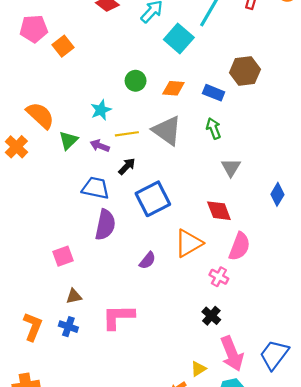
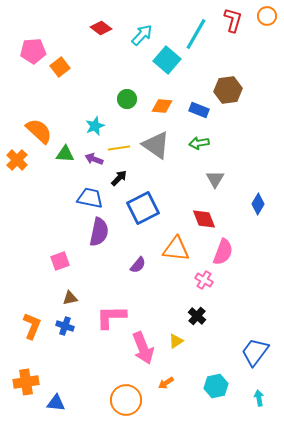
green arrow: (214, 128) -> (199, 143), turned -78
green triangle: (68, 140) -> (65, 154), turned 48
orange triangle: (189, 243) -> (176, 249), turned 36
pink arrow: (232, 354) -> (143, 348), moved
yellow triangle: (198, 369) -> (176, 341), moved

